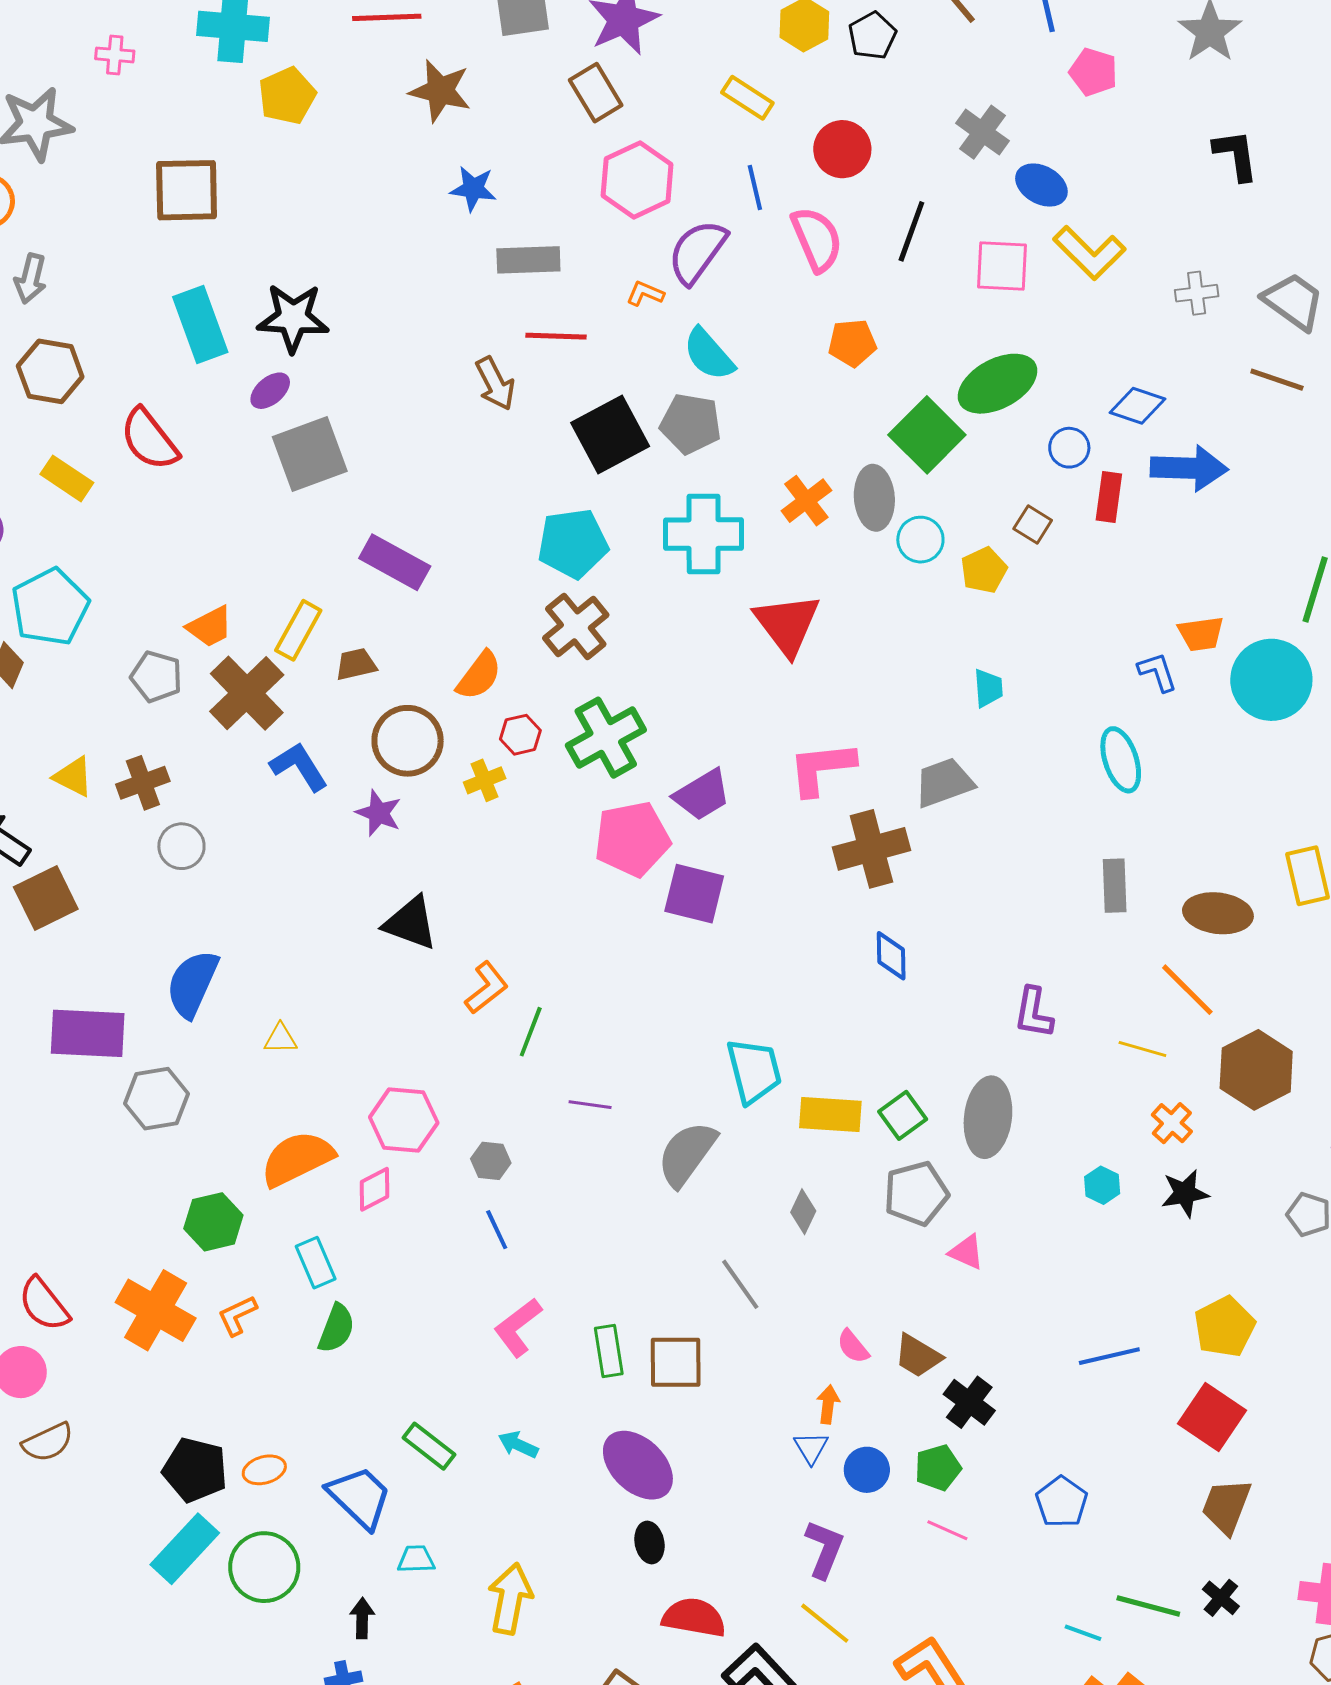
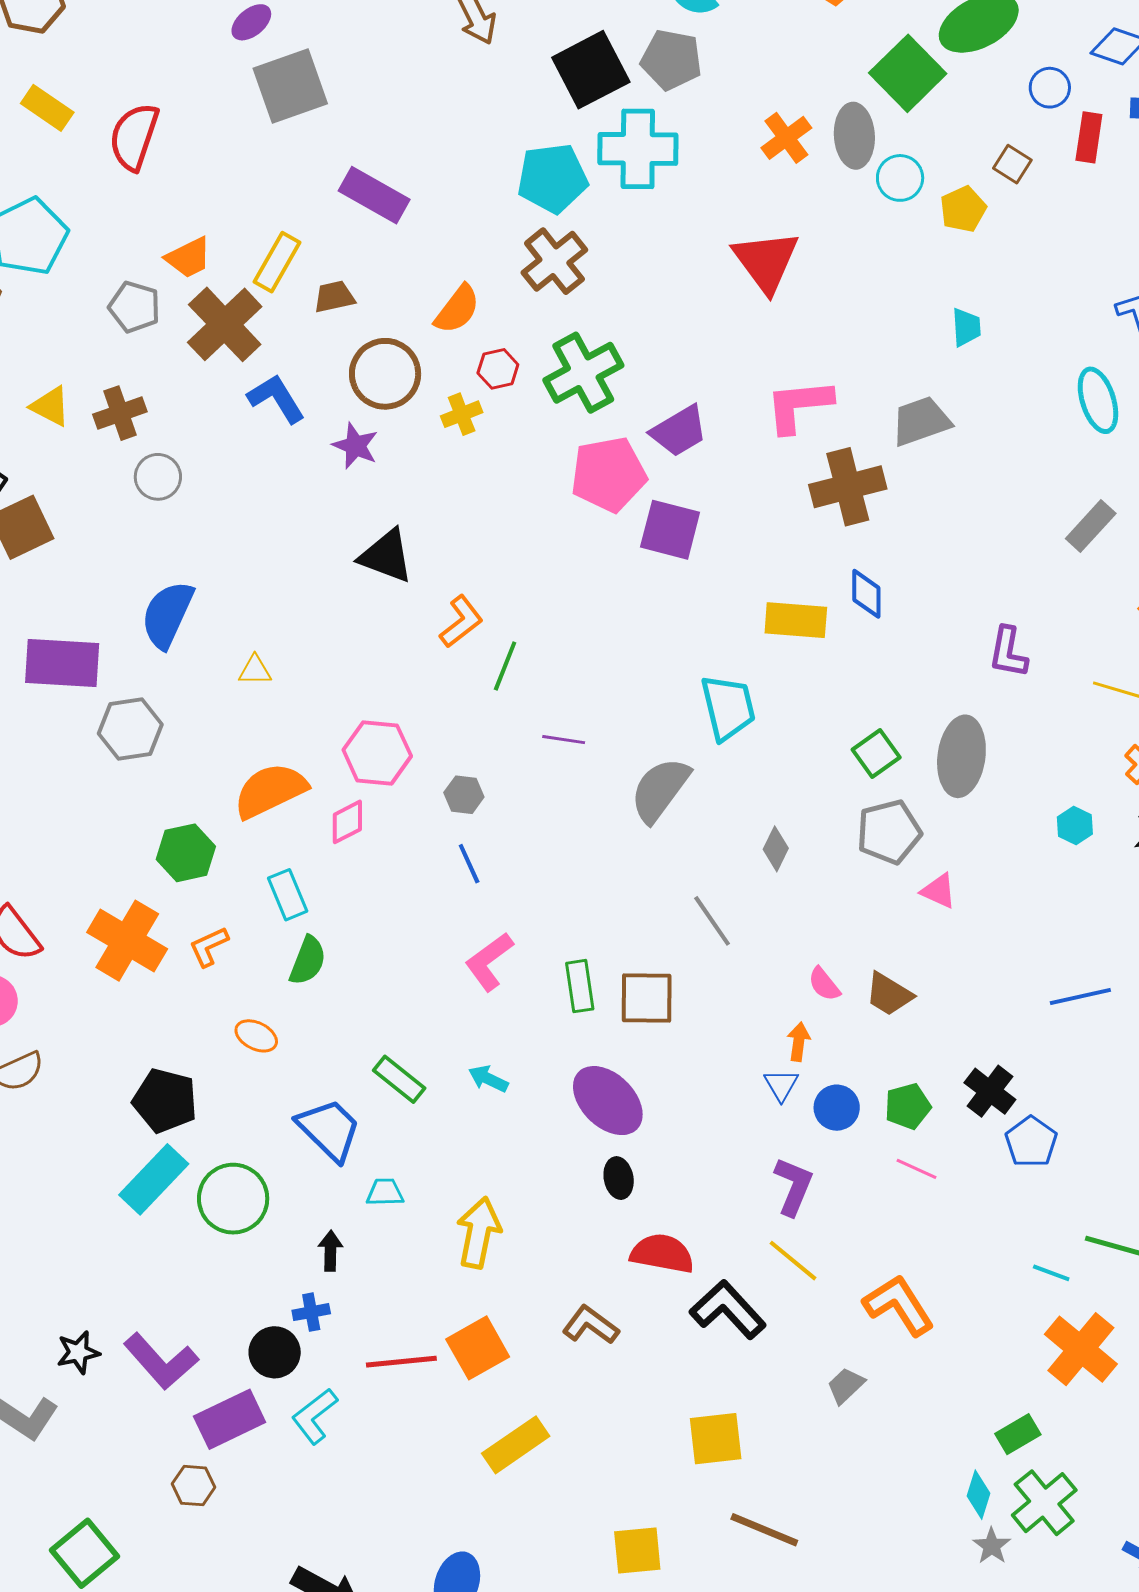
red semicircle: (149, 439) -> (134, 137), moved, turned 56
cyan cross: (704, 534) -> (638, 149), moved
gray rectangle: (1115, 886) -> (1091, 526), turned 44
yellow rectangle: (830, 1114) -> (796, 620), moved
black cross: (969, 1402) -> (990, 1091), moved
orange ellipse: (264, 1470) -> (256, 1036), moved, turned 42

